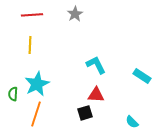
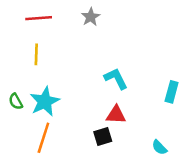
cyan rectangle: (142, 76) -> (172, 92), turned 72
green semicircle: (13, 94) -> (16, 101), moved, turned -32

